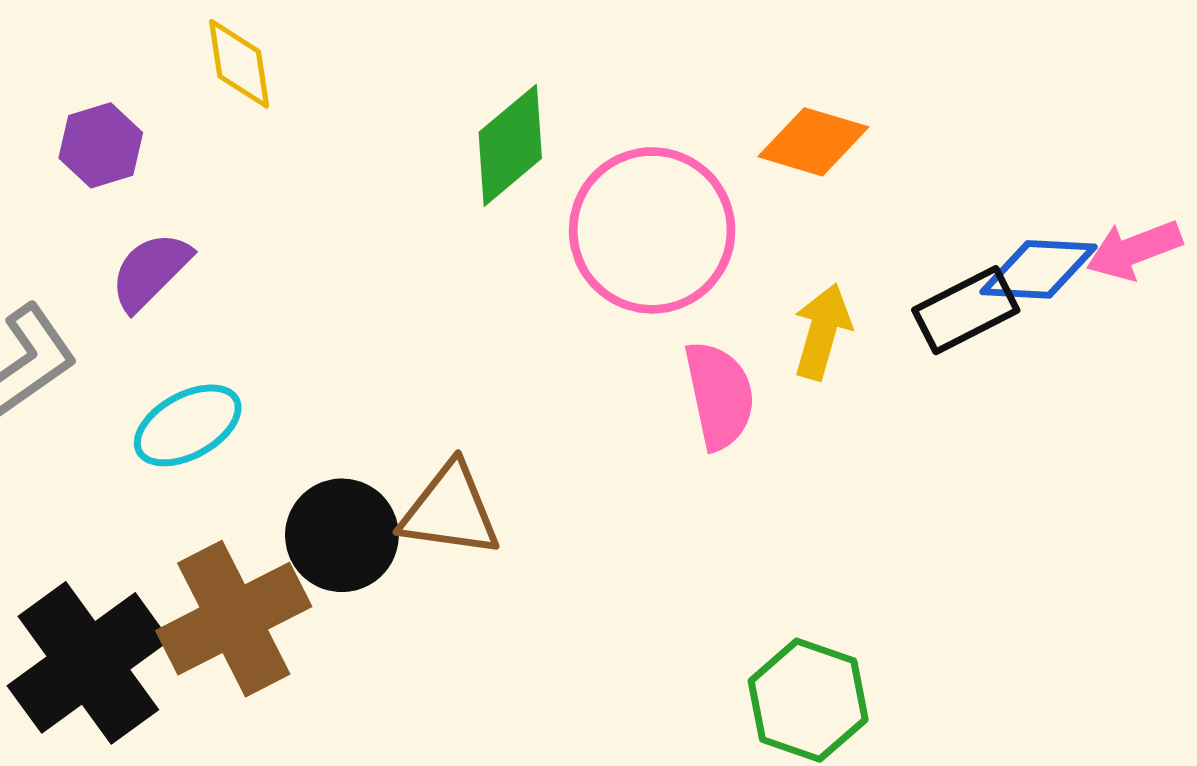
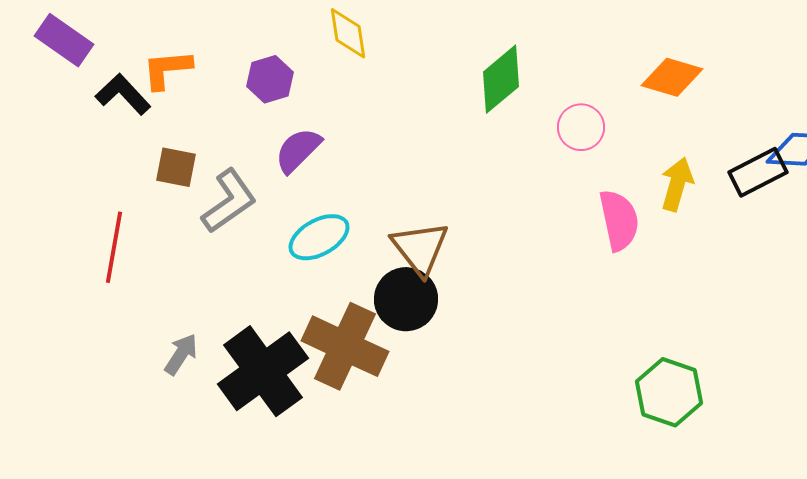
pink circle: (652, 230) -> (581, 127), size x0.5
brown triangle: (450, 510) -> (420, 248), moved, turned 44
brown cross: (234, 619) -> (345, 346), turned -38

